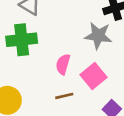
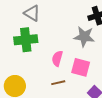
pink square: (94, 76) -> (81, 67), turned -36

